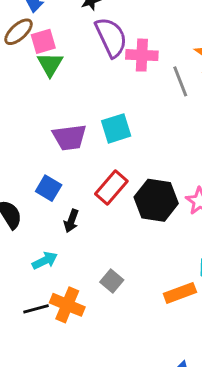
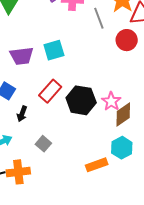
gray square: (112, 281) -> (43, 144), moved
orange cross: (67, 305) -> (18, 172), turned -30

